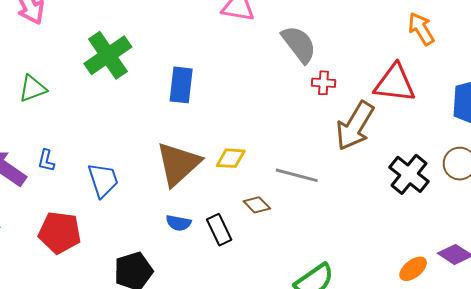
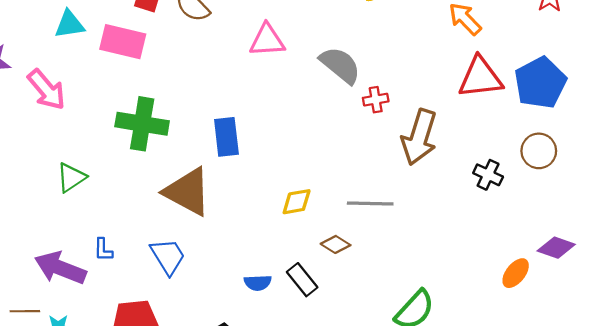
green cross: (108, 55) -> (142, 124), turned -33
red triangle: (395, 83) -> (480, 78), moved
brown triangle: (178, 164) -> (188, 192), moved, turned -36
black cross: (409, 174) -> (488, 175), size x0.7

